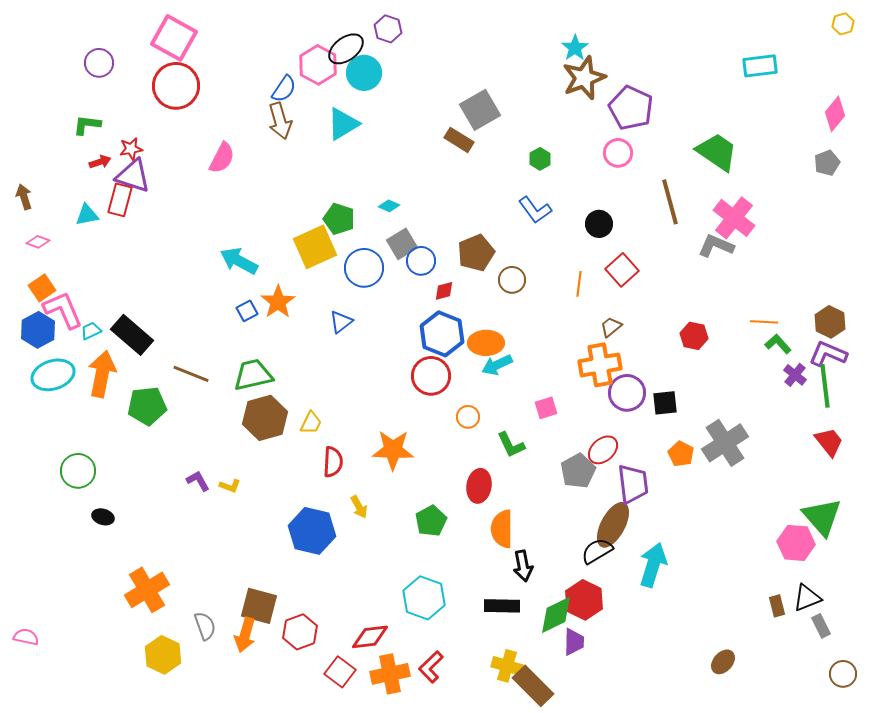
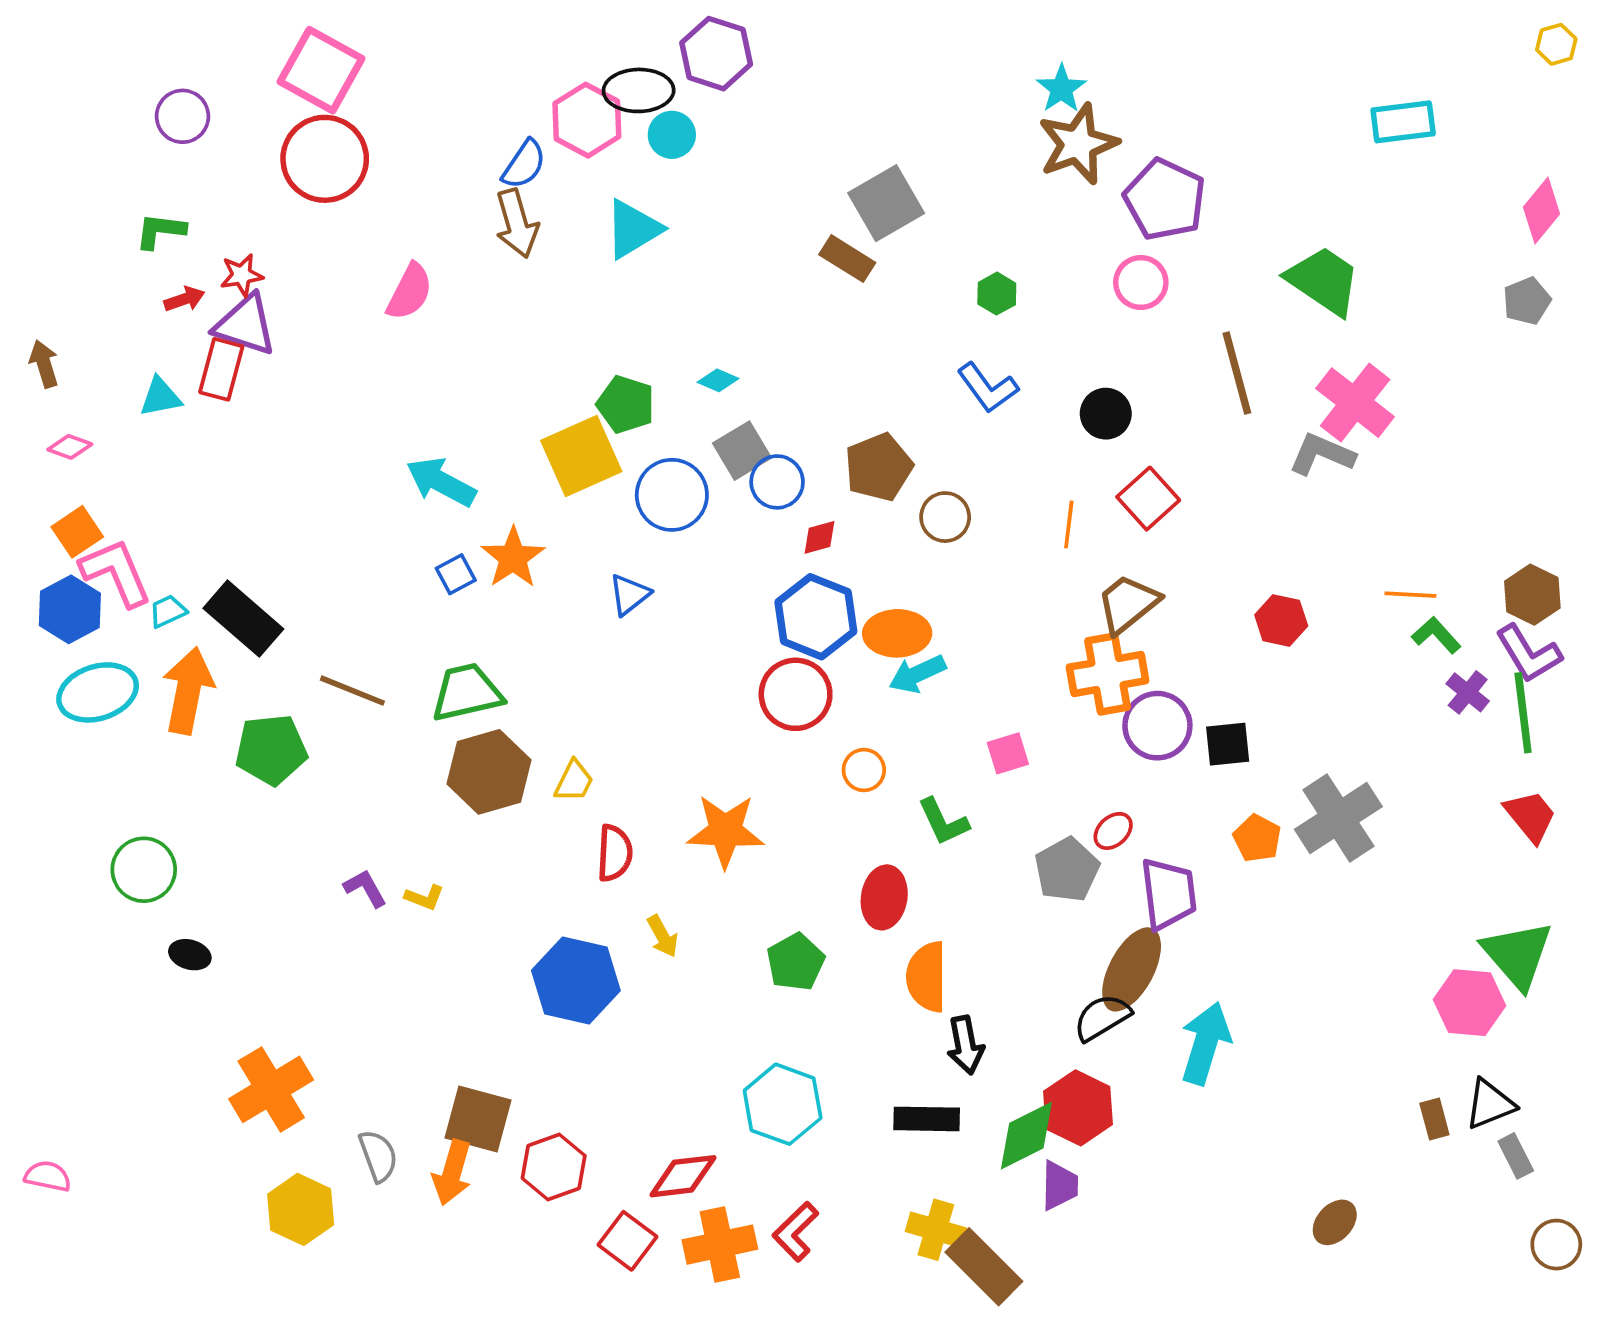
purple hexagon: (388, 29) -> (716, 54), size x1.4
black ellipse: (346, 49) -> (639, 90), turned 36
cyan circle: (364, 73) -> (672, 135), size x0.7
brown trapezoid: (611, 327) -> (1128, 604), size x1.6
purple L-shape: (828, 354) -> (1529, 654), turned -144
red ellipse: (603, 450) -> (1113, 831), size x0.7

